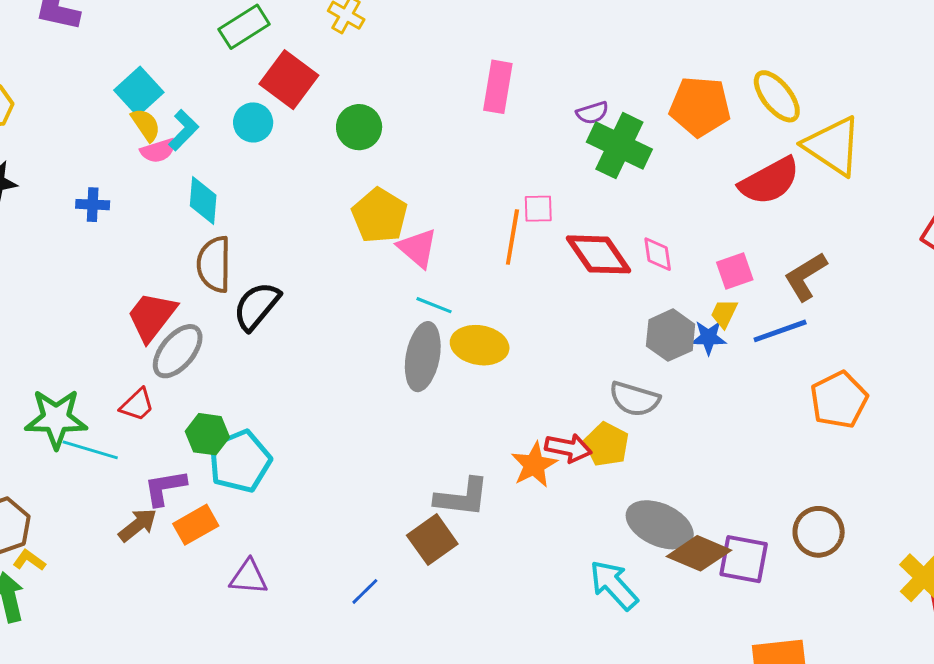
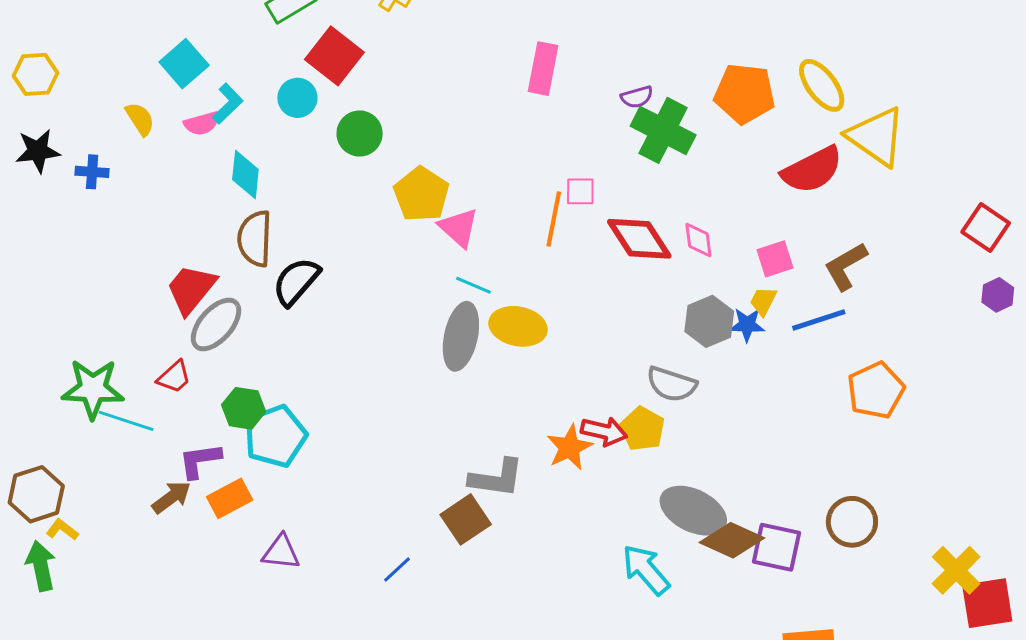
yellow semicircle: (146, 125) -> (140, 119), moved
green circle: (359, 127) -> (360, 133), moved
blue cross: (93, 205) -> (92, 172), moved

